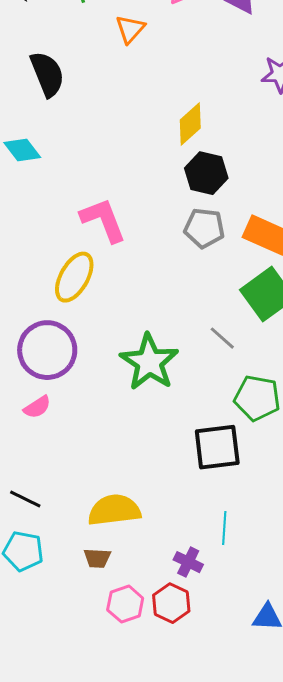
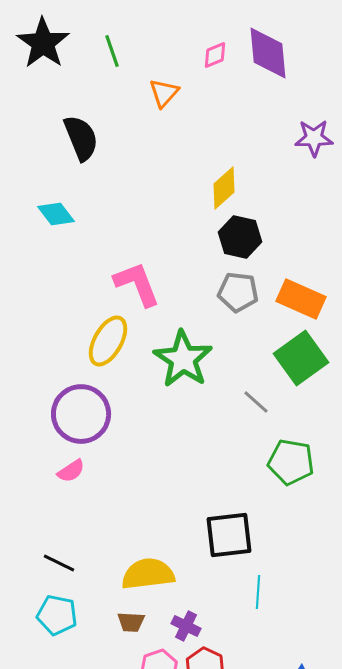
green star: (149, 362) -> (183, 359), moved
black square: (217, 447) -> (229, 535), moved
purple cross: (188, 562) -> (186, 626), moved

